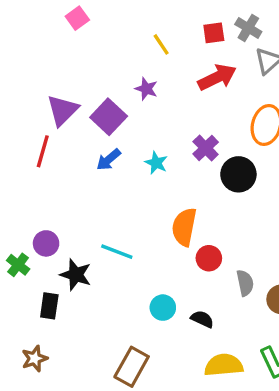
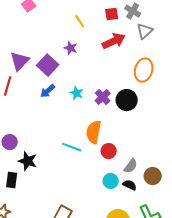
purple cross: (206, 148) -> (103, 97), moved
cyan line: (117, 252) -> (72, 147), moved
gray semicircle: (245, 283) -> (131, 166), turned 49
cyan circle: (163, 308) -> (111, 181), moved
black semicircle: (202, 319) -> (130, 185), moved

